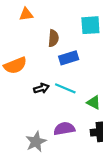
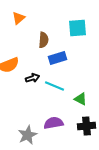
orange triangle: (26, 14) -> (19, 18), turned -32
black arrow: (41, 88) -> (33, 78), moved

